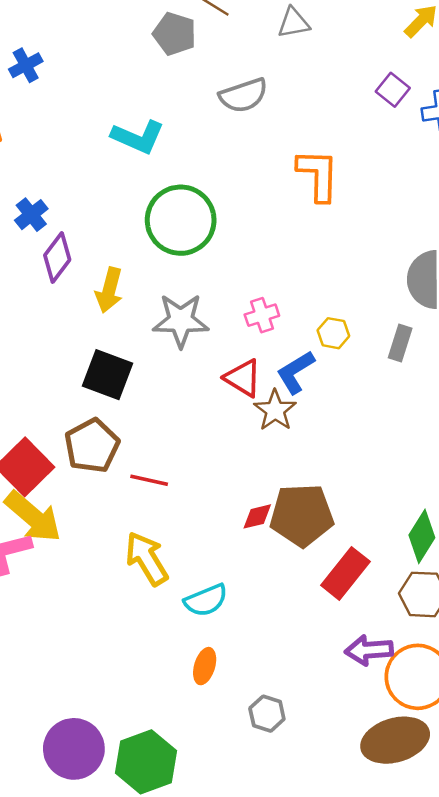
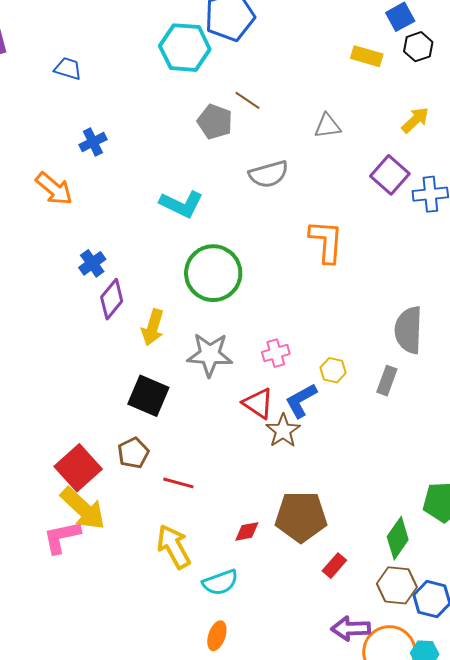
gray triangle: (294, 23) -> (327, 126), moved
purple square: (393, 90) -> (390, 175), size x1.4
brown pentagon: (92, 446) -> (133, 453), size x0.7
red diamond: (257, 516) -> (247, 531), moved
red rectangle: (345, 573) -> (334, 566), size x0.6

